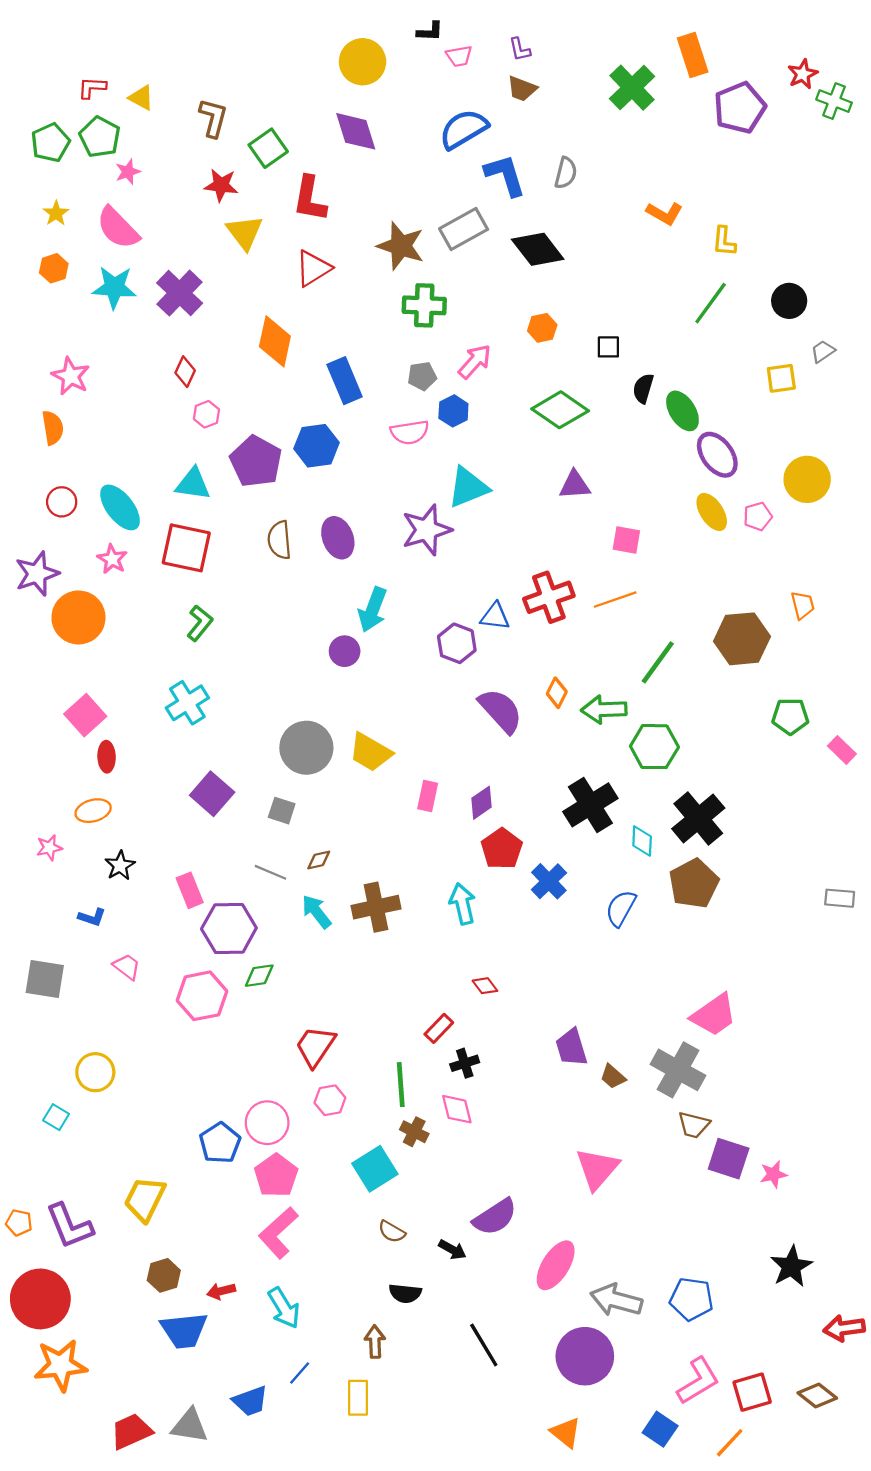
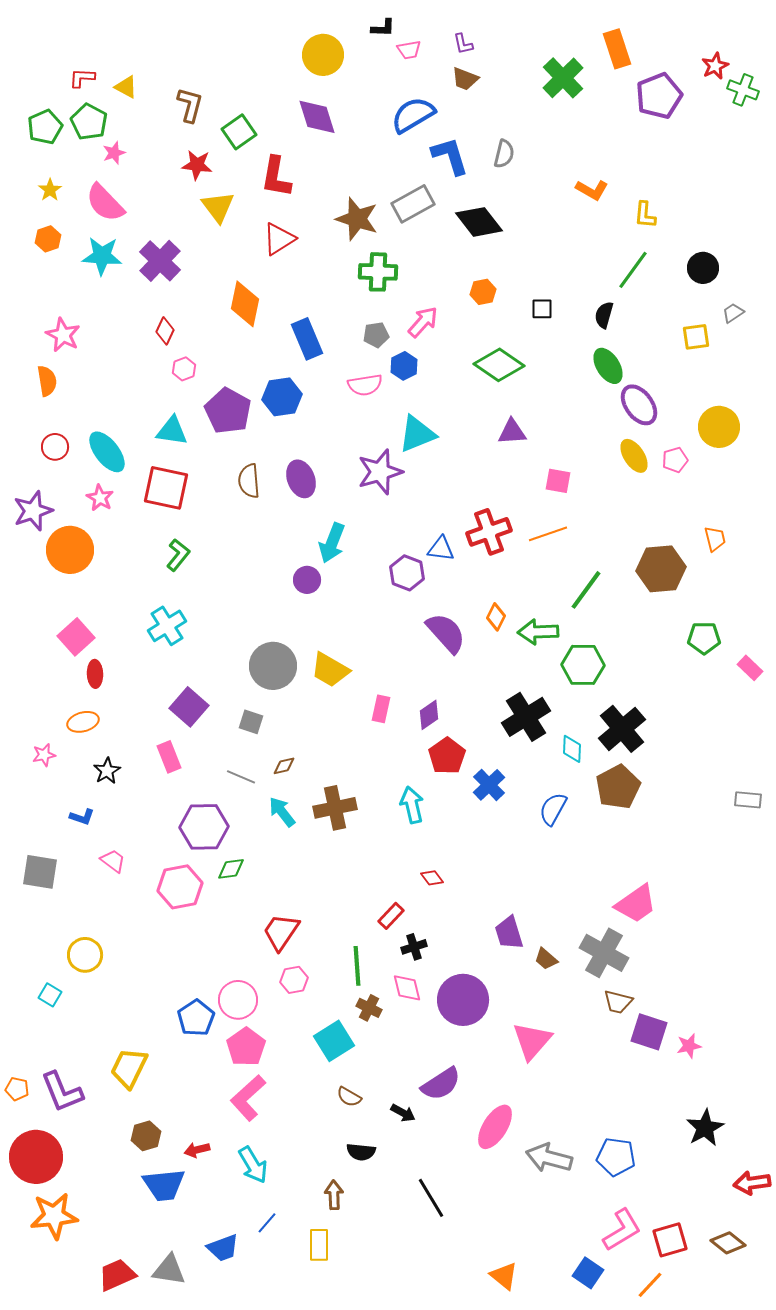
black semicircle: (643, 388) -> (604, 315), moved
pink rectangle: (190, 890) -> (169, 757), moved
purple circle: (585, 1356) -> (463, 1000), moved

